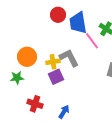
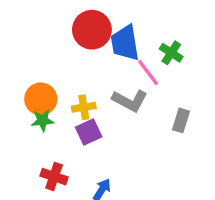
red circle: (58, 15) -> (92, 30), size x1.5
gray L-shape: (69, 58) -> (130, 101), moved, turned 145
green star: (17, 78) -> (42, 120), moved

